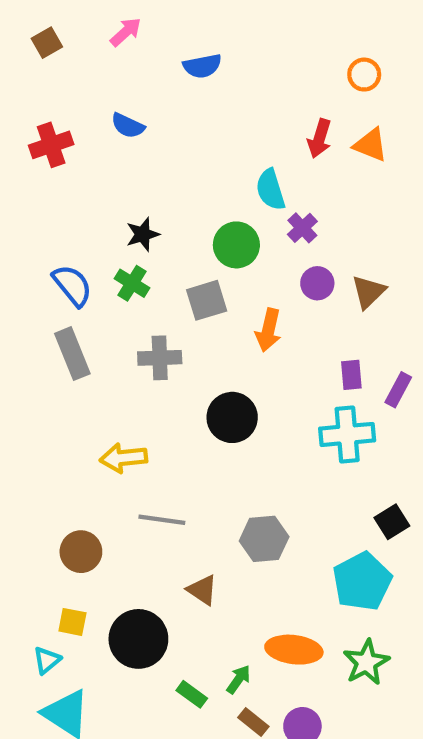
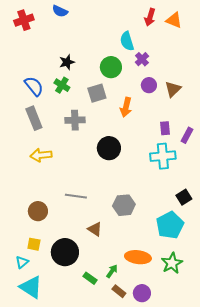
yellow arrow: (124, 458) -> (41, 155), moved

